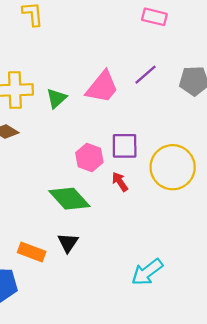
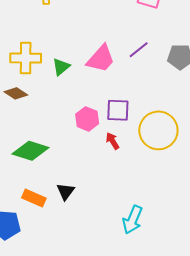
green diamond: (69, 199) -> (31, 151), moved, turned -33
cyan arrow: (147, 272) -> (133, 220), turned -32

